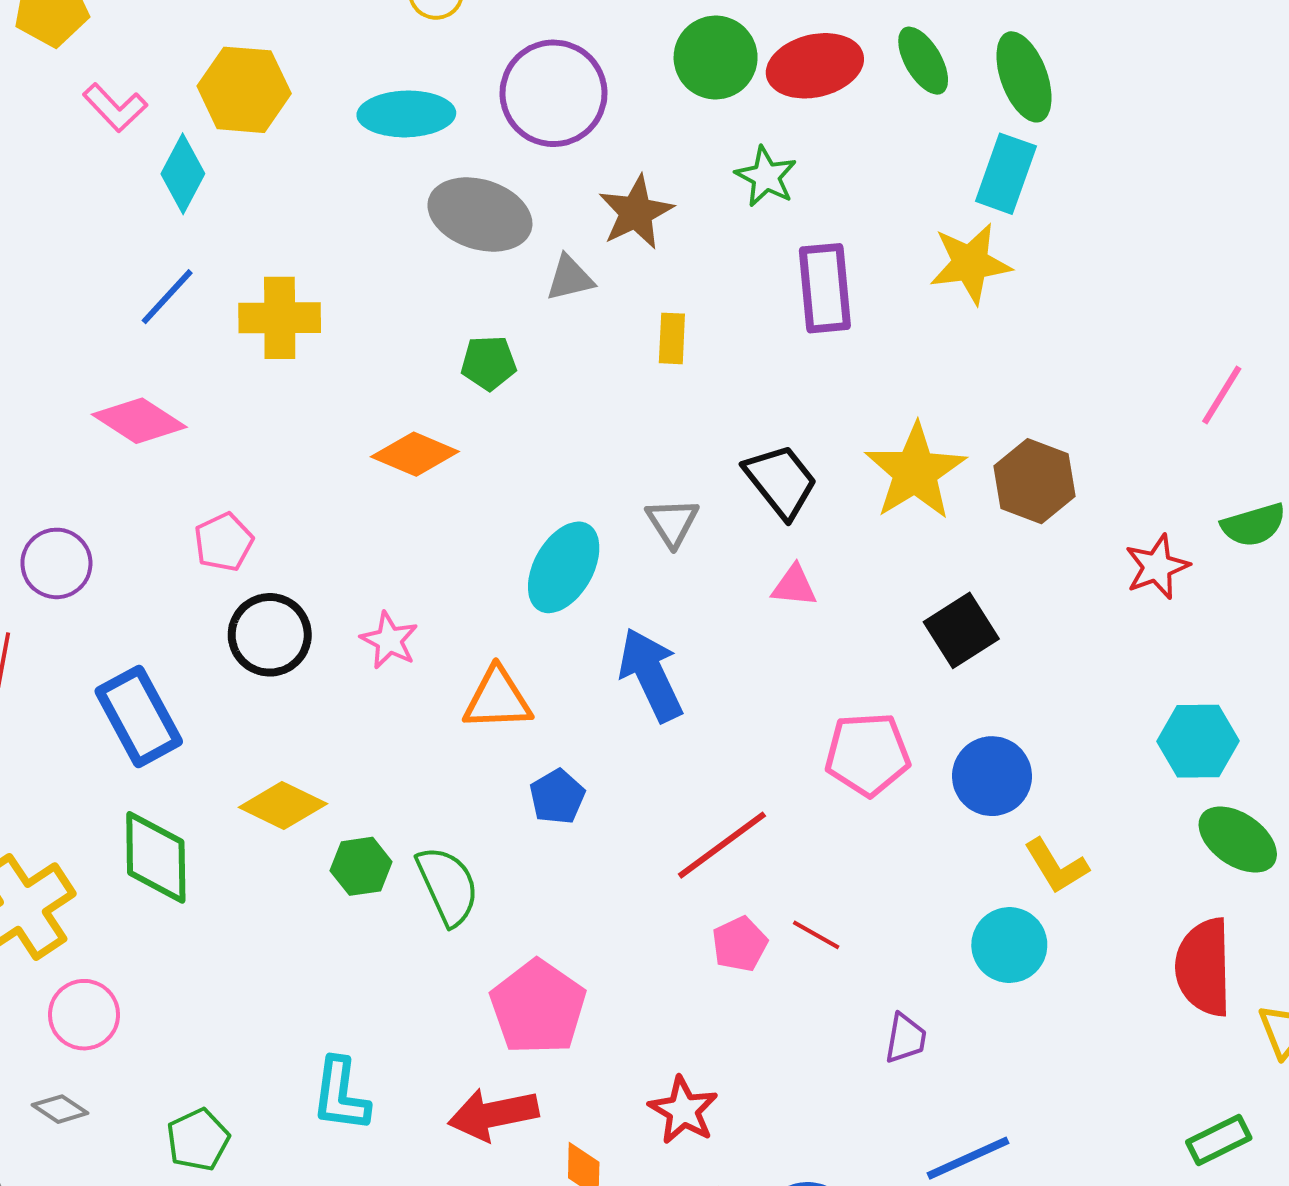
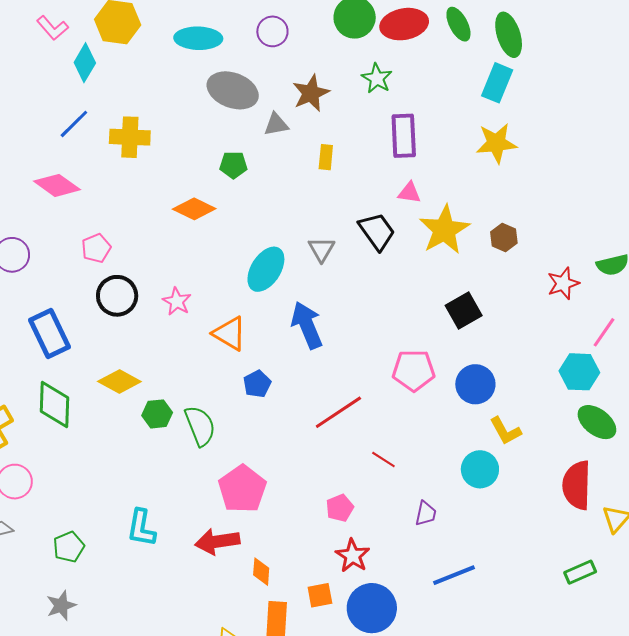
purple circle: (553, 93) -> (272, 31), size x0.6
yellow star: (970, 263) -> (496, 143), moved
pink line: (1222, 395) -> (604, 332), moved
brown hexagon: (1035, 481) -> (504, 238), size x0.7
pink triangle: (794, 586) -> (409, 193), moved
orange triangle: (497, 699) -> (230, 334), turned 30
pink pentagon: (740, 944) -> (340, 508), moved
red star: (683, 1110) -> (353, 556), moved

